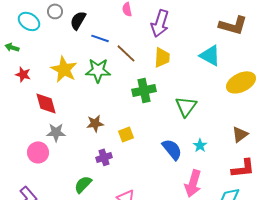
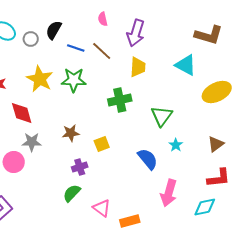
gray circle: (55, 11) -> (31, 39), moved
brown line: (126, 53) -> (102, 51), moved
cyan star: (200, 145) -> (176, 145), moved
green semicircle: (83, 184) -> (72, 193), moved

